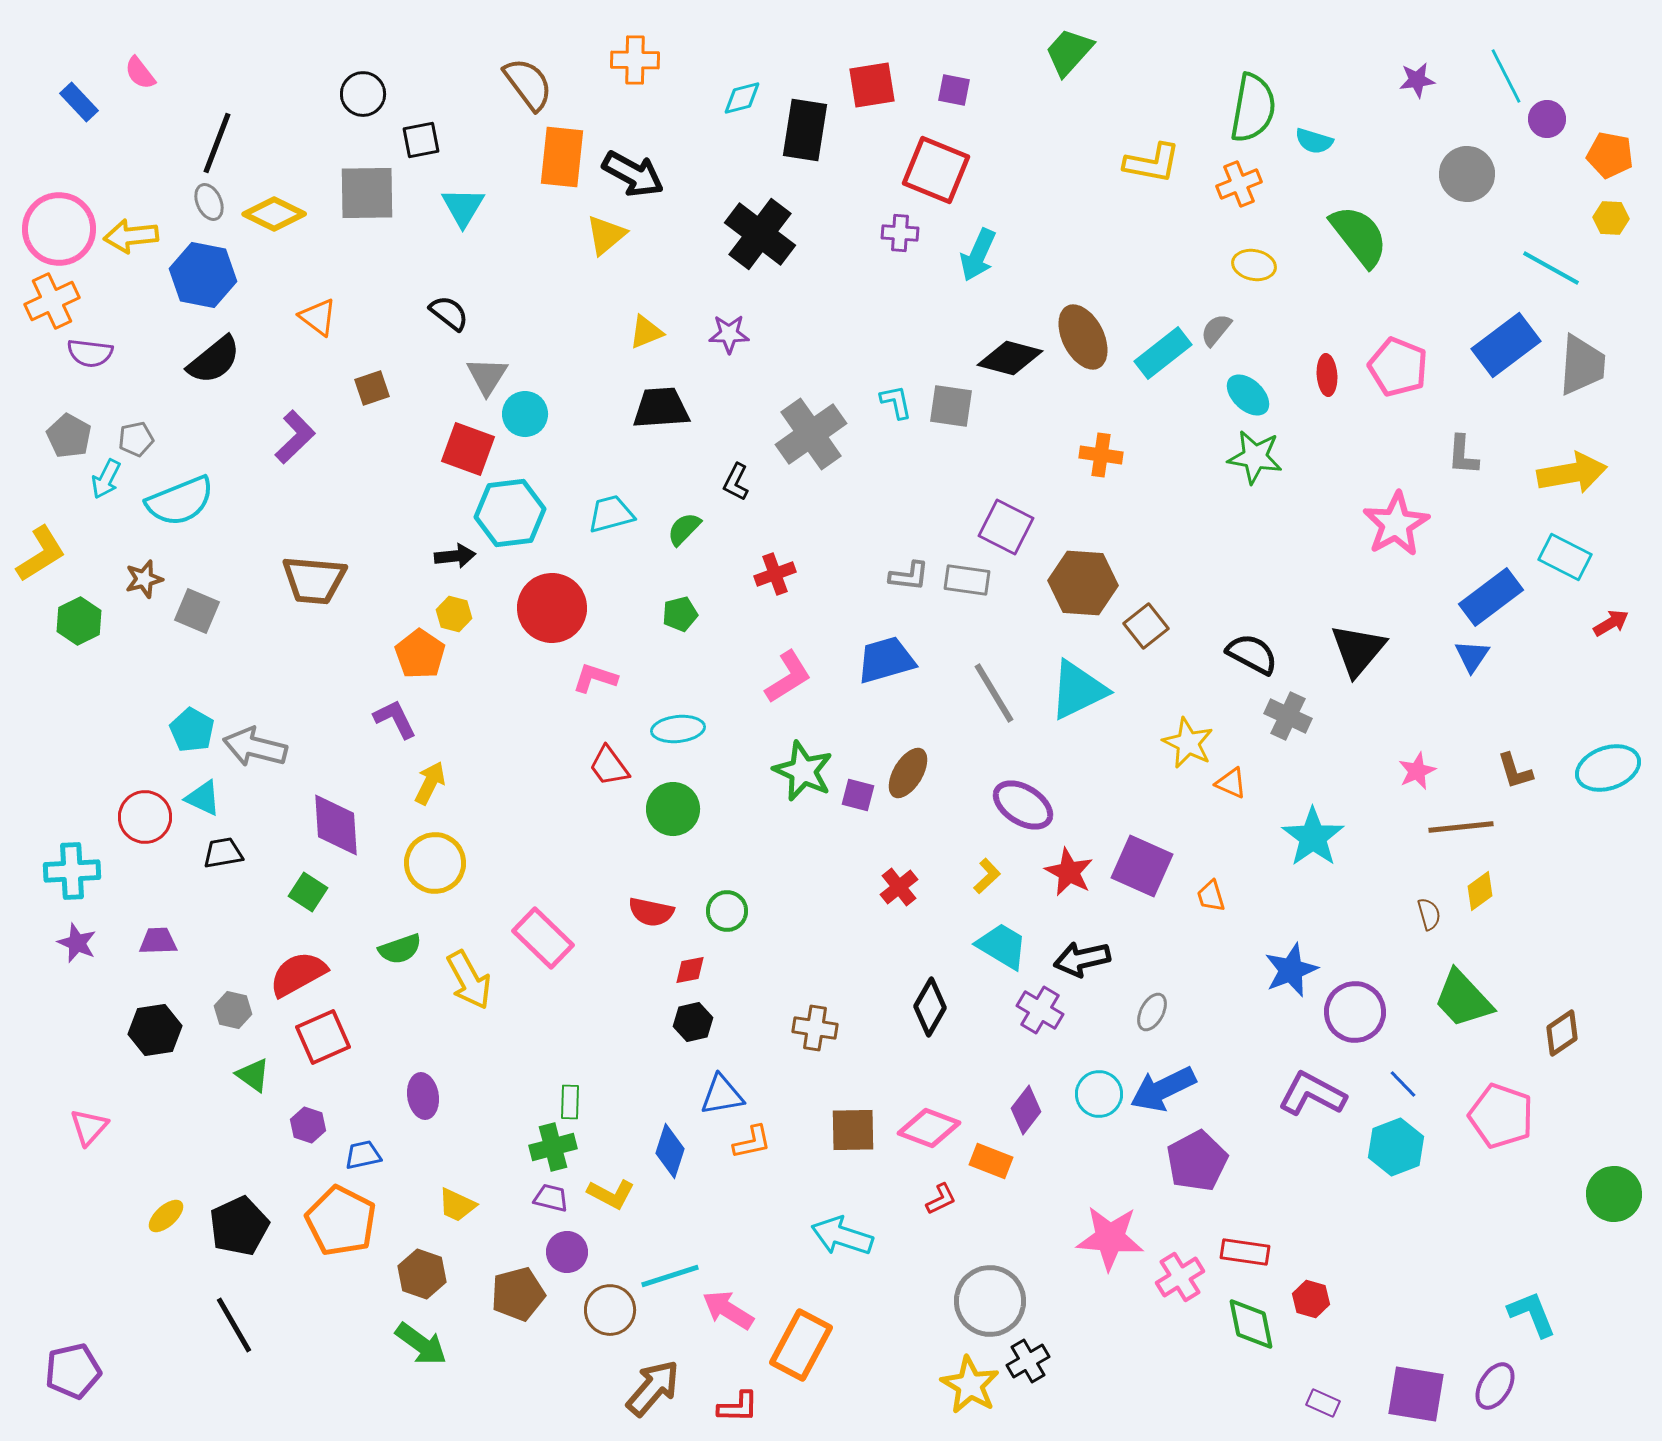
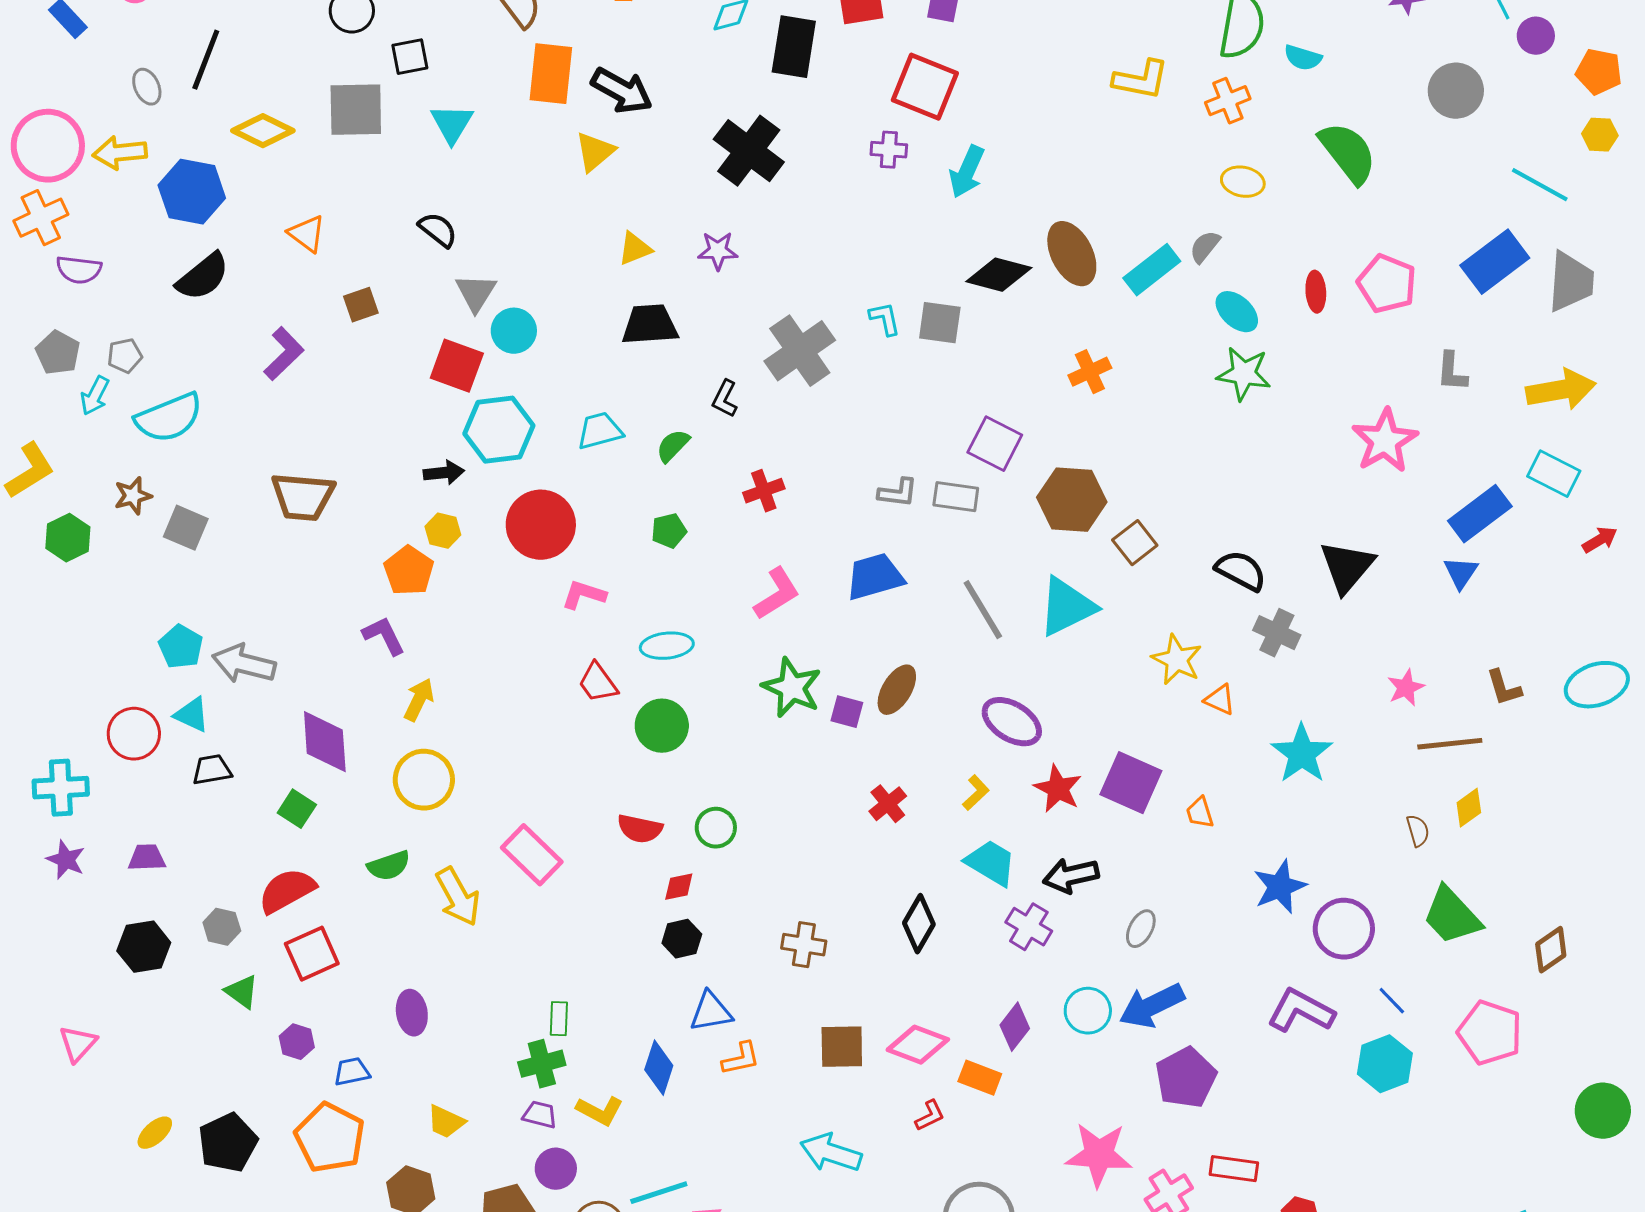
gray ellipse: (209, 202) -> (147, 87), moved
orange cross: (1101, 455) -> (1090, 372), turned -33

